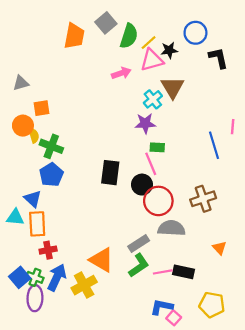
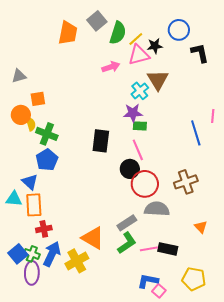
green rectangle: (157, 147) -> (140, 126), moved
black rectangle: (110, 173) -> (101, 141), moved

